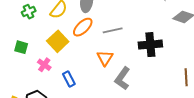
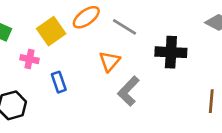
gray line: (113, 30) -> (124, 27), turned 36
pink cross: (44, 65) -> (29, 59), turned -32

